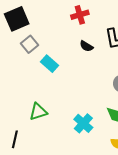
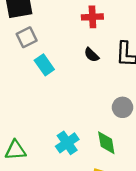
green triangle: (38, 112) -> (15, 150), moved

